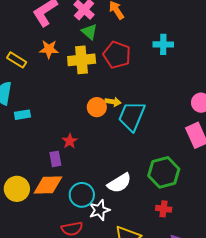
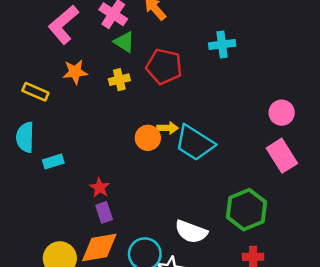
yellow cross: (82, 60) -> (119, 80), size x0.6
cyan trapezoid: (132, 116) -> (195, 143), turned -72
red star: (70, 141) -> (100, 188), moved
white semicircle: (119, 183) -> (191, 232), turned 60

